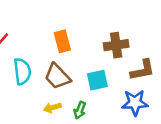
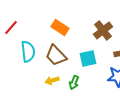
orange rectangle: (62, 41) -> (60, 27), turned -42
brown cross: (116, 45) -> (103, 30), turned -30

